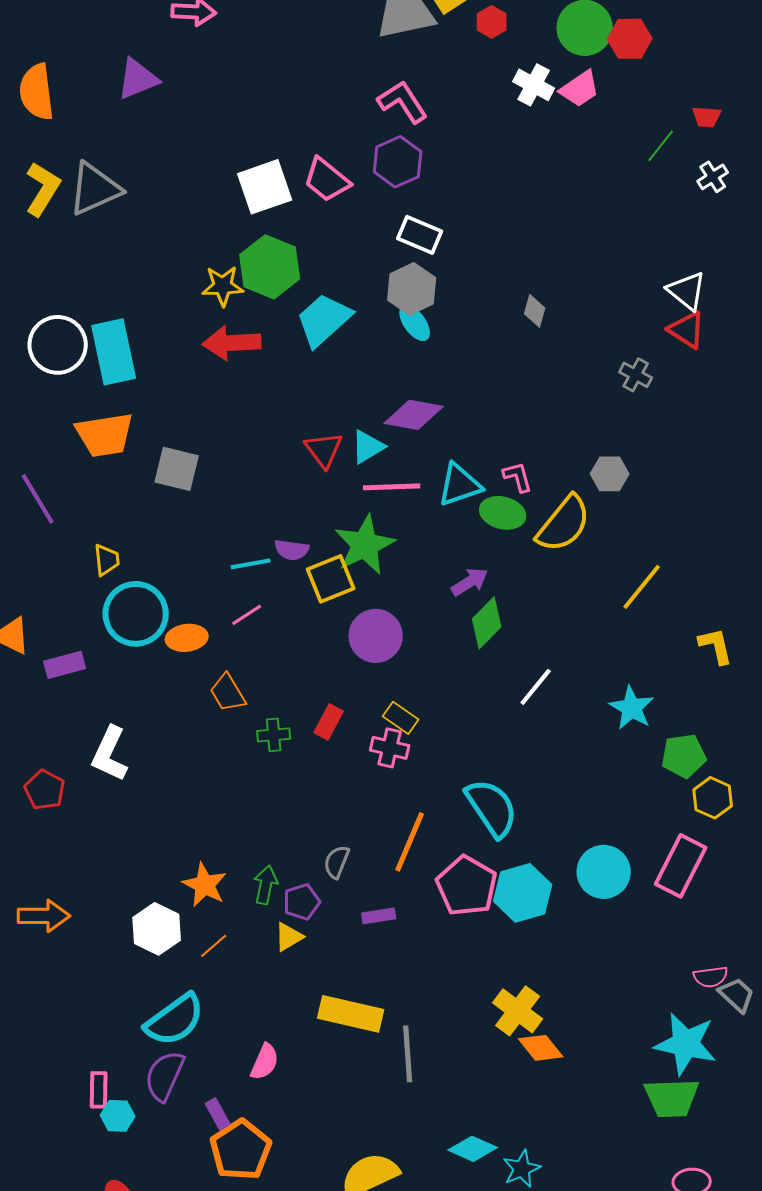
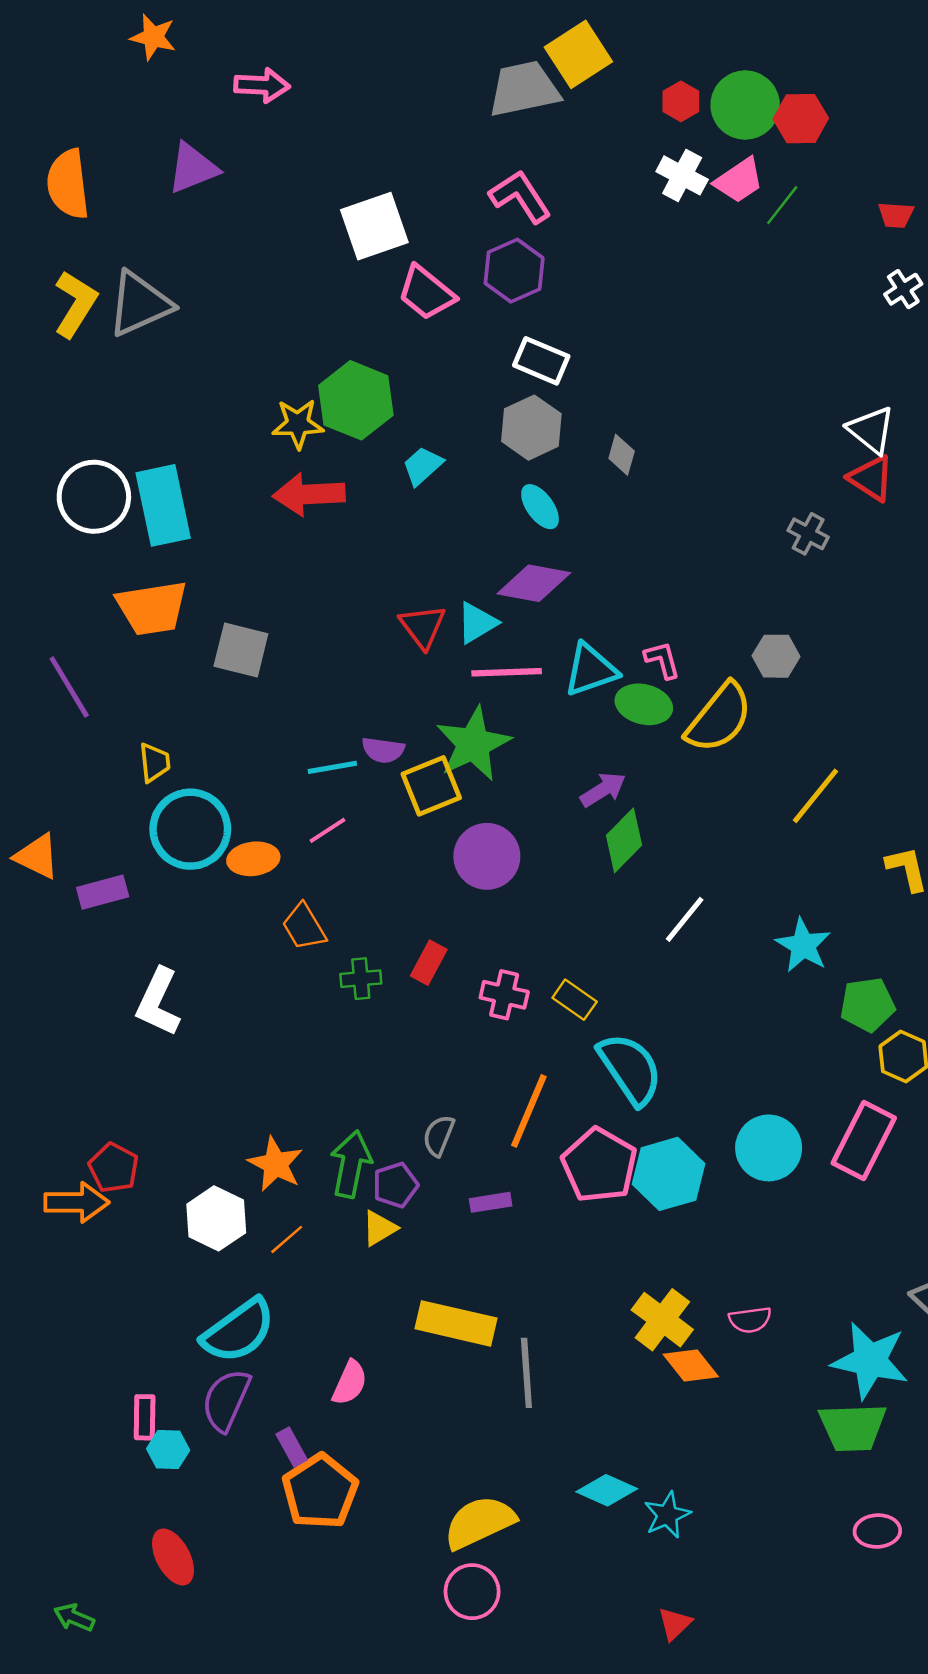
red hexagon: (492, 22) -> (681, 101), moved
green line: (661, 146) -> (782, 205), moved
white square: (265, 187) -> (374, 226), moved
gray diamond: (535, 311) -> (622, 455), moved
cyan trapezoid: (324, 320) -> (423, 466), size x0.6
cyan ellipse: (415, 323) -> (540, 507), moved
yellow rectangle: (401, 718) -> (575, 1000), moved
red pentagon: (45, 790) -> (114, 1168), moved
green arrow: (266, 885) -> (351, 1164), size x1.4
pink semicircle: (711, 977) -> (750, 1320), moved

